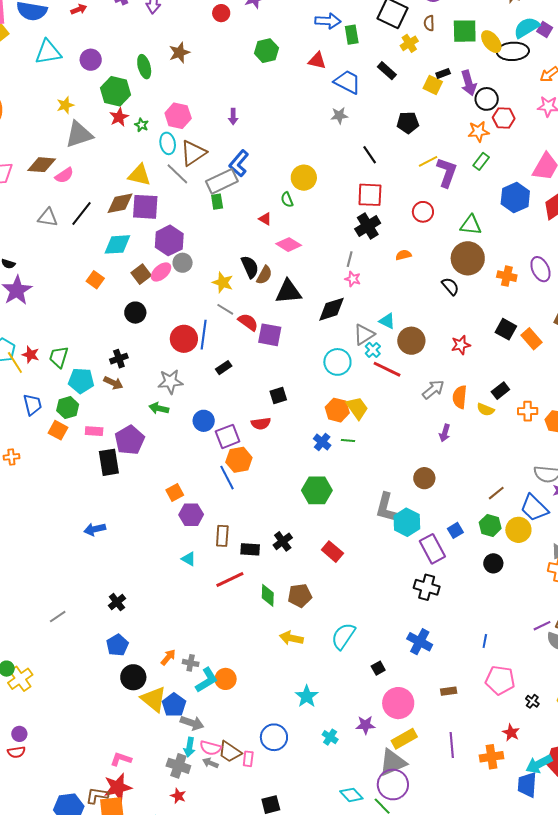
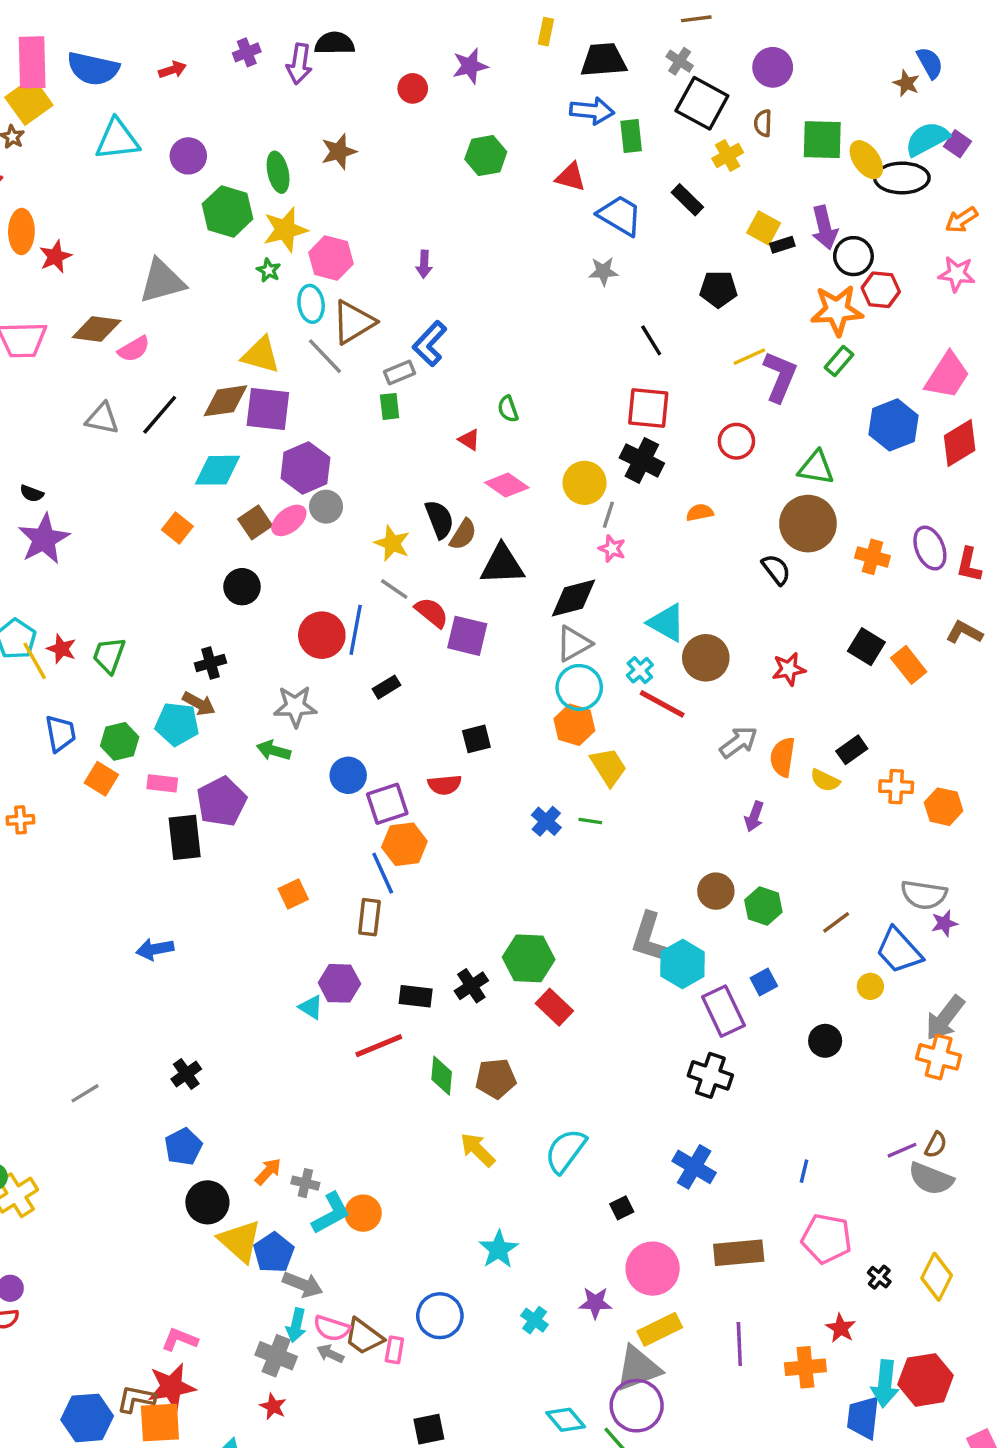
black rectangle: (443, 73) -> (782, 245), moved
yellow star: (65, 105) -> (285, 230), moved, size x1.5
red star: (119, 117) -> (55, 257), moved
orange star: (478, 131) -> (837, 310), size x1.4
yellow circle: (304, 178) -> (585, 483), moved
gray rectangle: (222, 181) -> (399, 373), size x0.6
black cross: (368, 226) -> (642, 460), turned -35
cyan triangle: (387, 321) -> (667, 623), size x1.4
gray triangle: (364, 334) -> (574, 644), moved
cyan pentagon: (81, 381) -> (177, 724), moved
orange hexagon: (337, 410) -> (574, 725), moved
green hexagon: (317, 490) -> (529, 958), moved
purple hexagon: (191, 515) -> (339, 983), moved
green hexagon: (490, 525) -> (763, 906), moved
yellow circle: (518, 530) -> (870, 986), size x0.6
brown rectangle: (222, 536) -> (369, 917), moved
yellow arrow: (291, 638) -> (478, 1150), turned 30
brown rectangle: (449, 691) -> (739, 1253), size x1.8
cyan arrow: (539, 764) -> (885, 1384), turned -60

